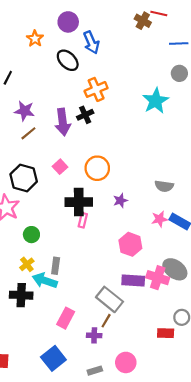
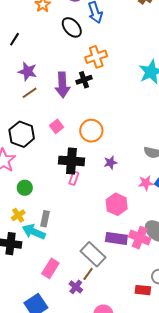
purple cross: (94, 335) -> (76, 287), turned 32

